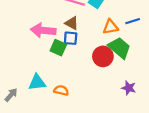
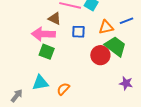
brown triangle: (72, 23) -> (55, 18), moved
blue square: (71, 38) -> (78, 32), moved
green square: (58, 48) -> (47, 52), moved
orange semicircle: (61, 90) -> (63, 89), turned -56

